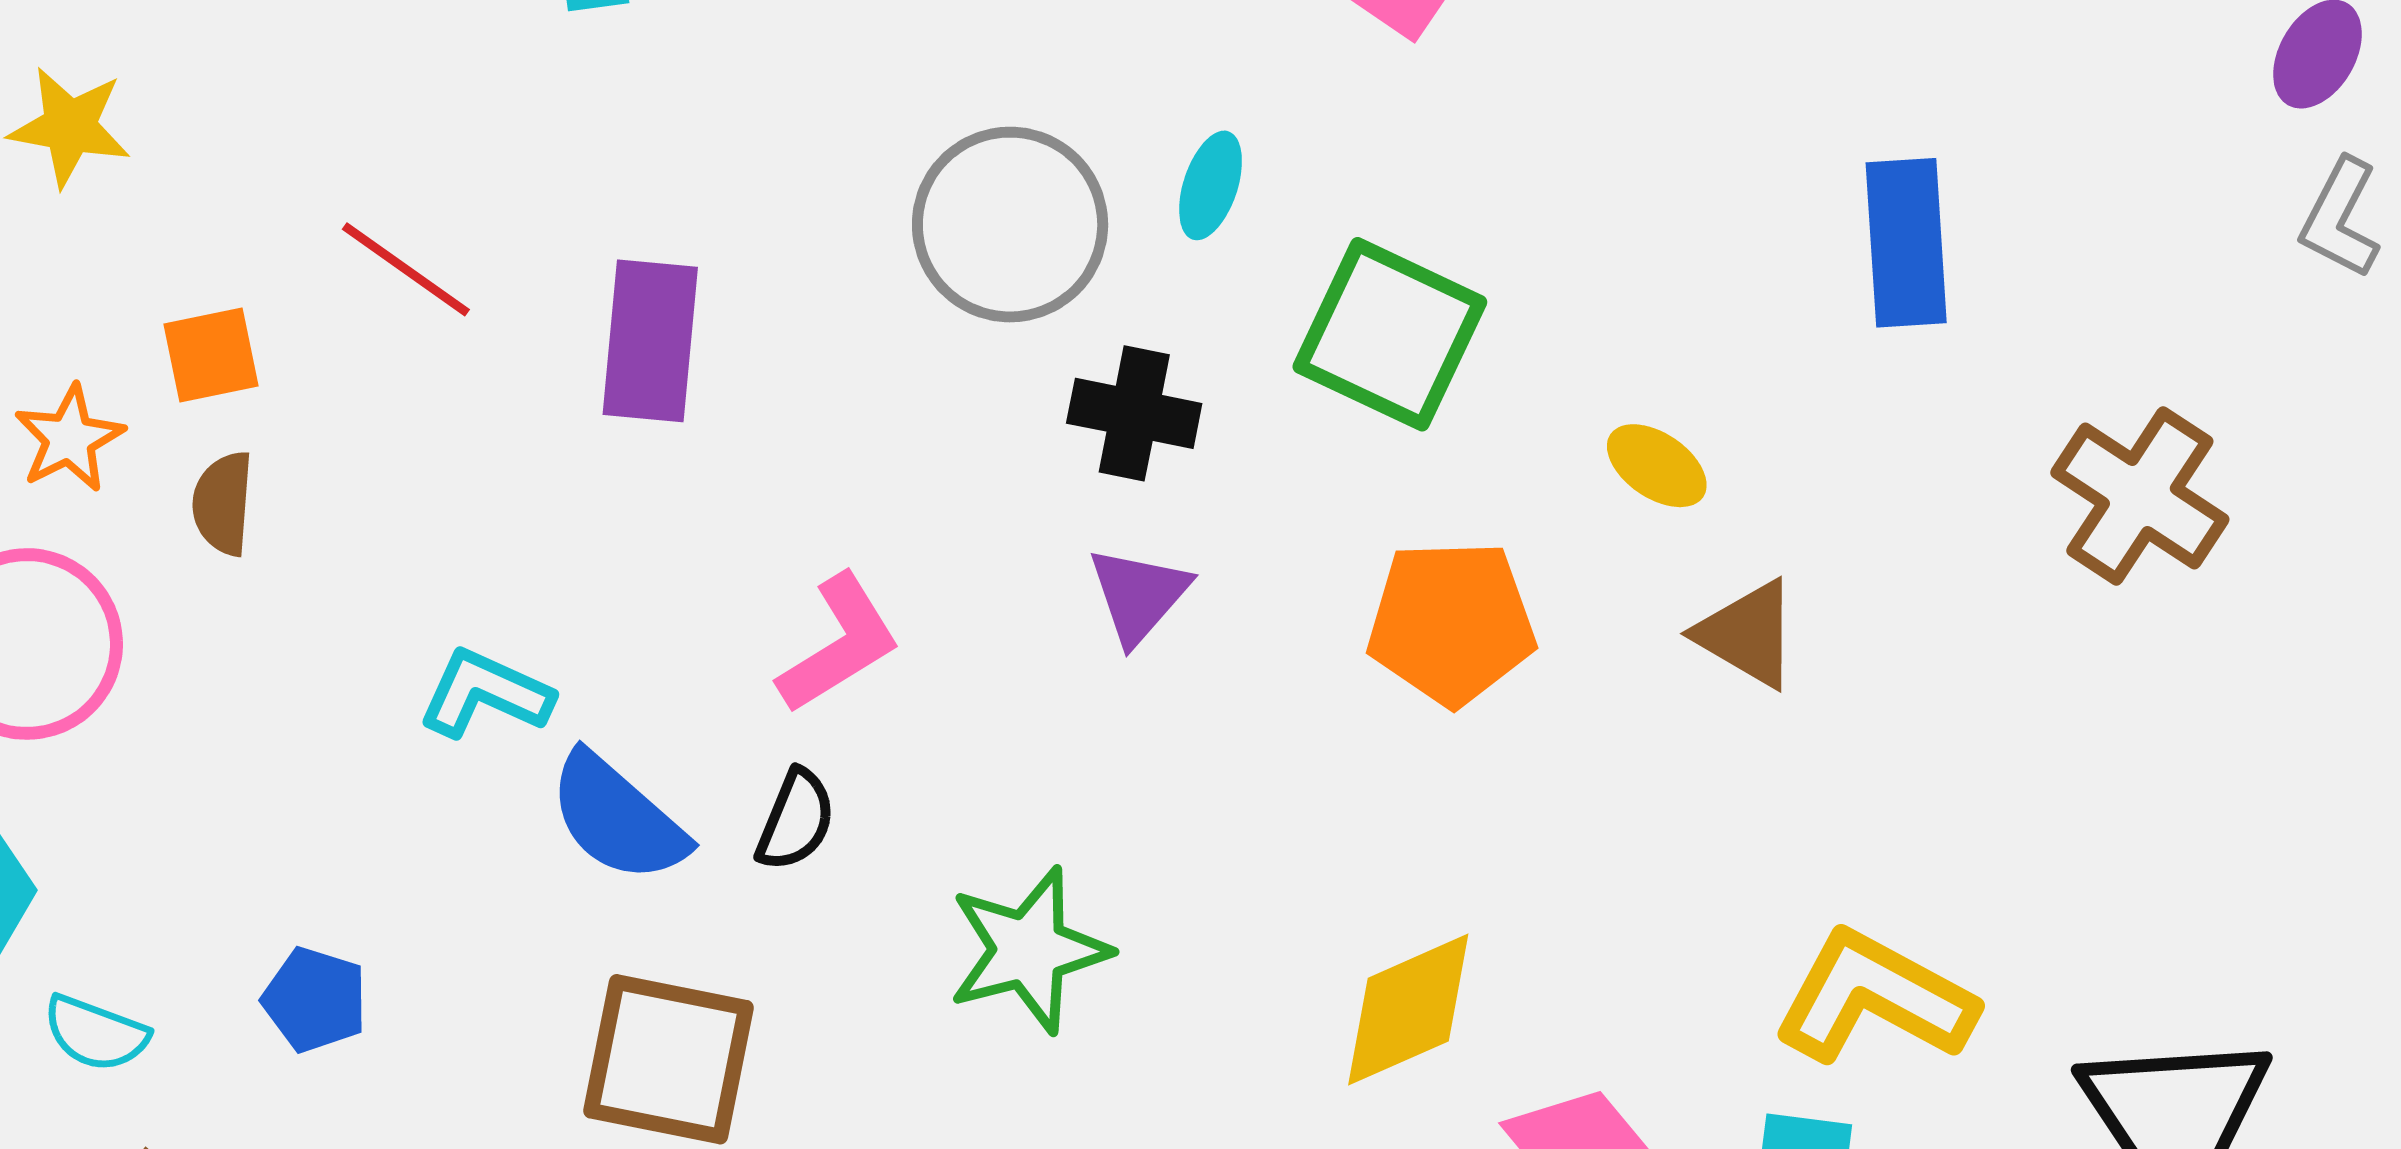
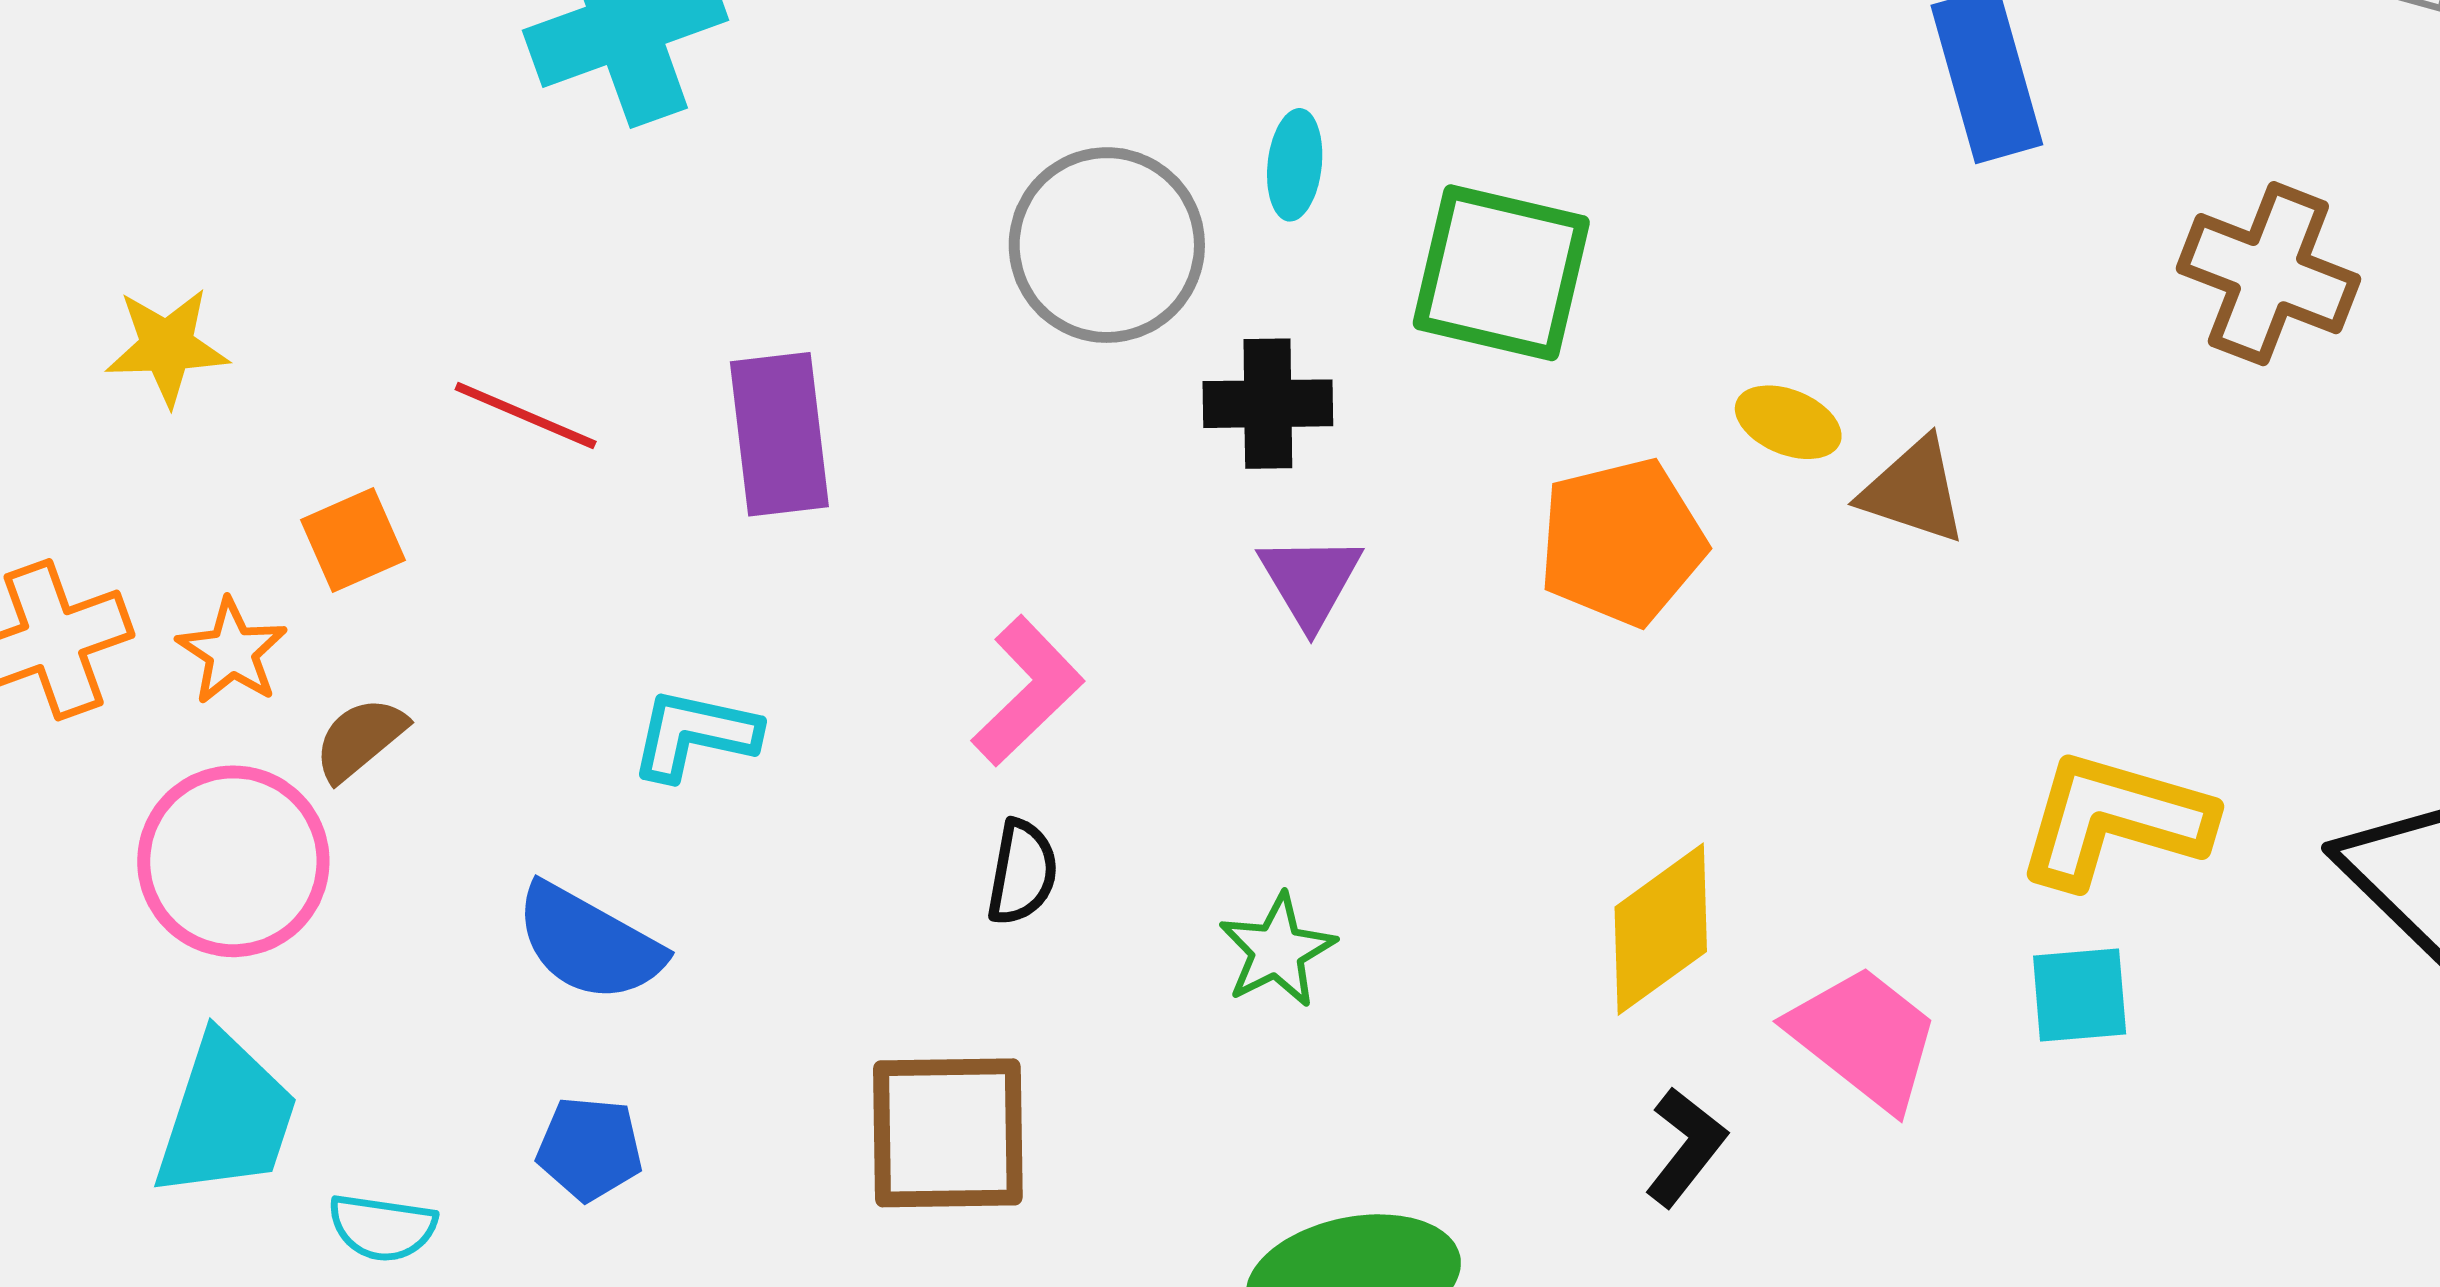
yellow ellipse: (1657, 466) -> (1788, 422), moved
brown semicircle: (223, 503) -> (360, 739), moved, turned 58
cyan L-shape: (485, 694) -> (694, 735), moved
blue semicircle: (617, 818) -> (589, 943), moved
green star: (1029, 950) -> (1277, 950), size x0.7

